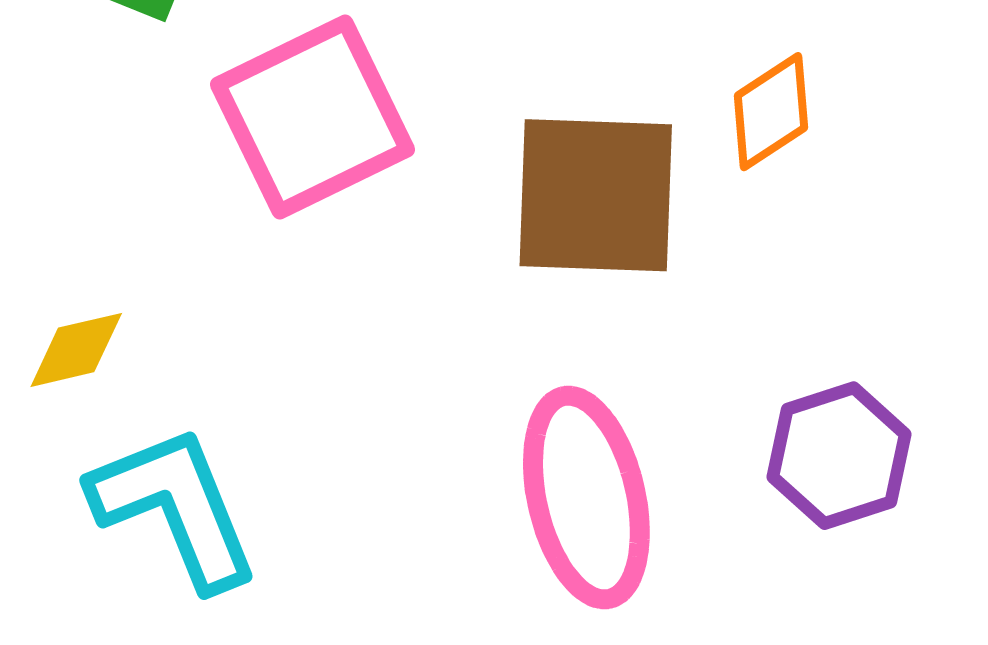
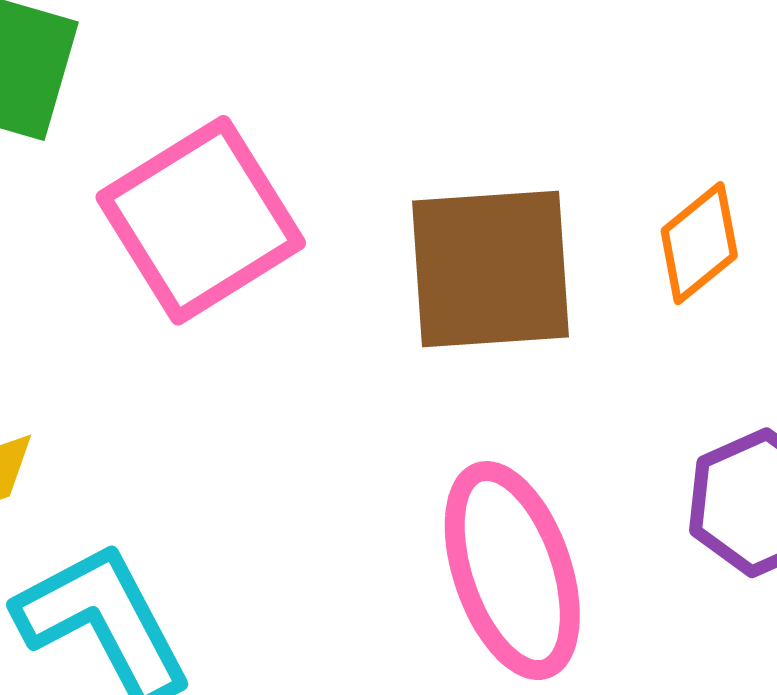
orange diamond: (771, 112) -> (699, 243), moved

